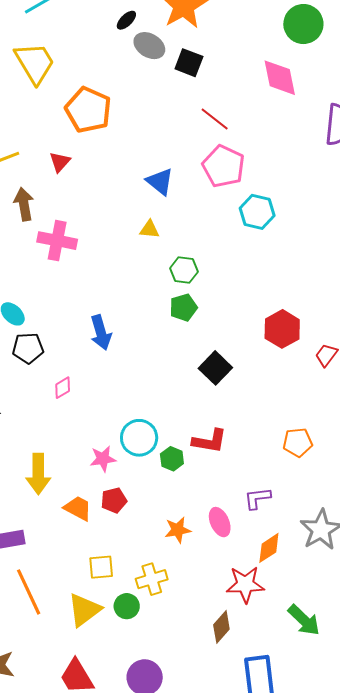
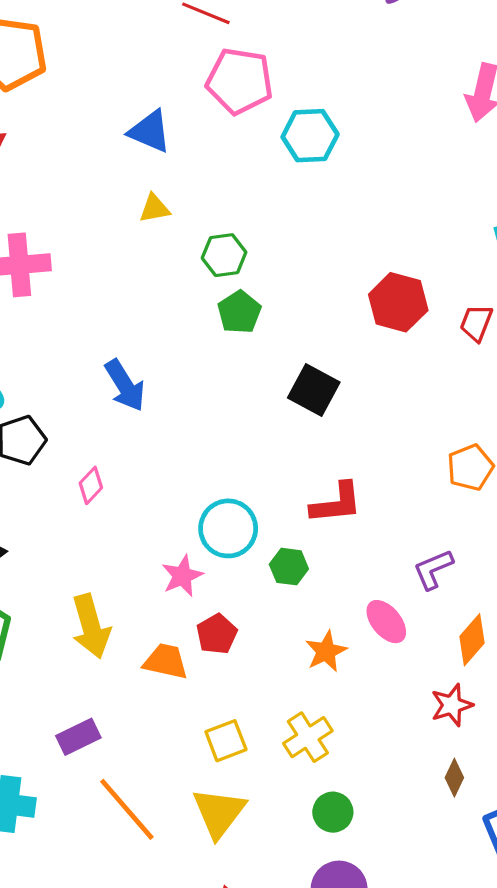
green hexagon: (172, 459) -> (289, 567), moved
red star: (245, 584) -> (452, 705), size x0.7
green circle: (127, 606) -> (333, 812), moved
brown diamond: (221, 627) -> (454, 778), moved, size x0.7

